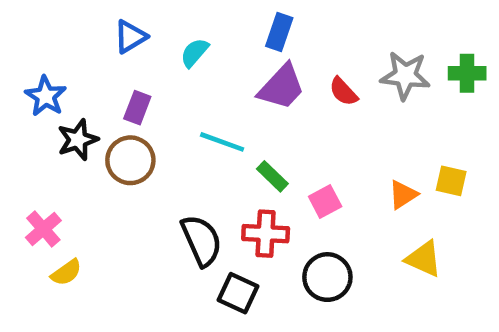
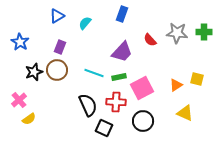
purple trapezoid: (282, 87) -> (122, 52), moved
black star: (78, 140) -> (34, 72), moved
cyan line: (222, 142) -> (94, 73), moved
green rectangle: (272, 176) -> (119, 77), turned -56
pink square: (325, 202) -> (142, 88), size x1.6

